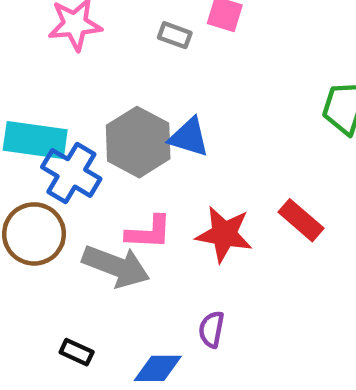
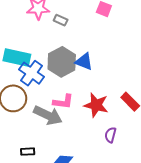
gray rectangle: (175, 35) -> (61, 20), moved
purple semicircle: (211, 329) -> (110, 135), moved
black rectangle: (77, 352) -> (28, 152), turned -32

